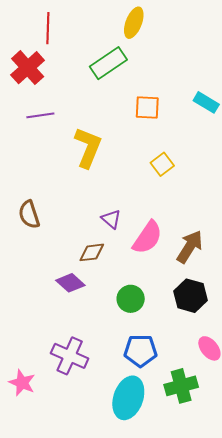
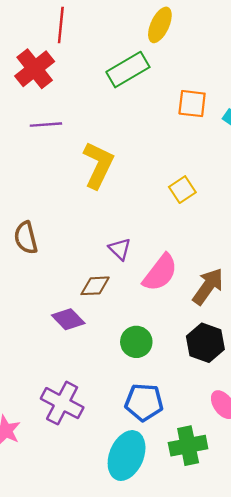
orange square: (147, 107) -> (192, 104), moved

